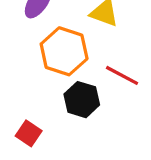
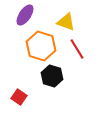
red line: (122, 75) -> (77, 49), moved, turned 30

